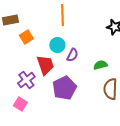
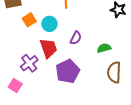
cyan circle: (57, 45) -> (49, 24), moved
pink square: (20, 104) -> (15, 85), moved

